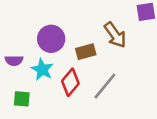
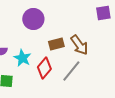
brown arrow: (115, 35) -> (79, 45), moved
purple circle: (51, 39) -> (33, 19), moved

